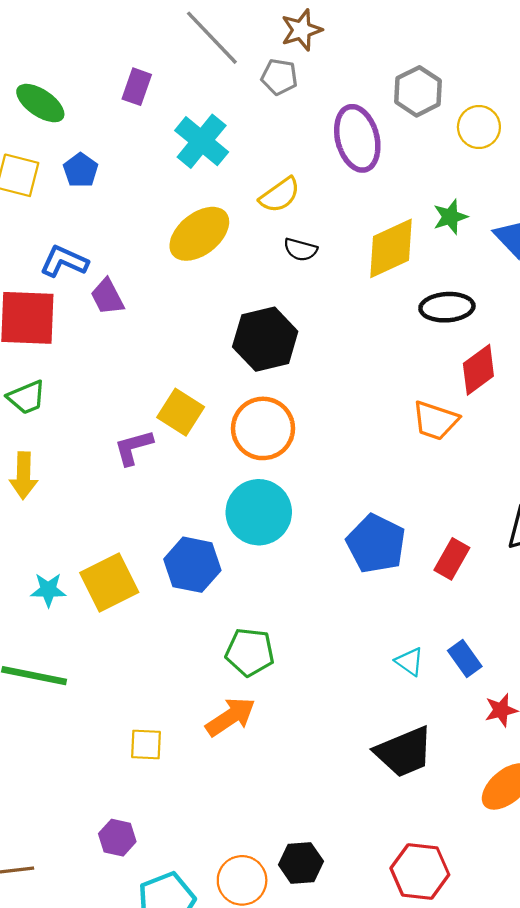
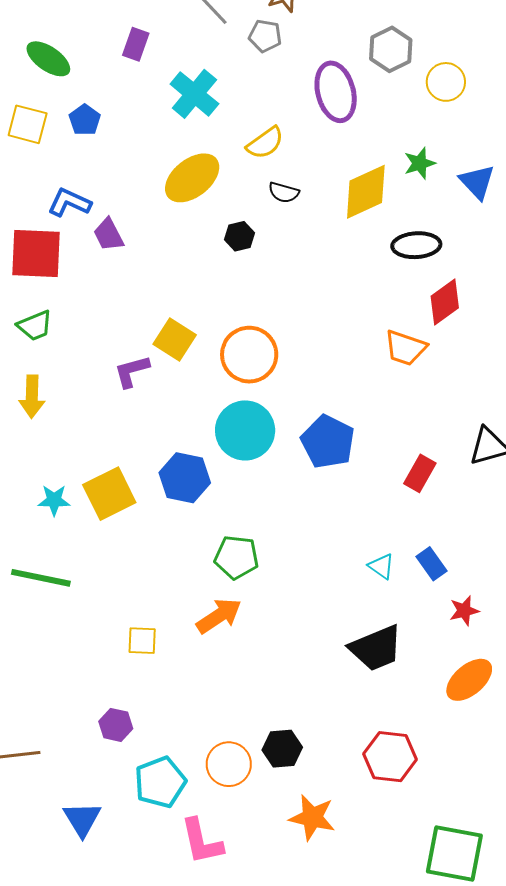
black hexagon: (265, 339) -> (239, 236), moved, size x0.5
blue pentagon: (376, 544) -> (328, 442), moved

